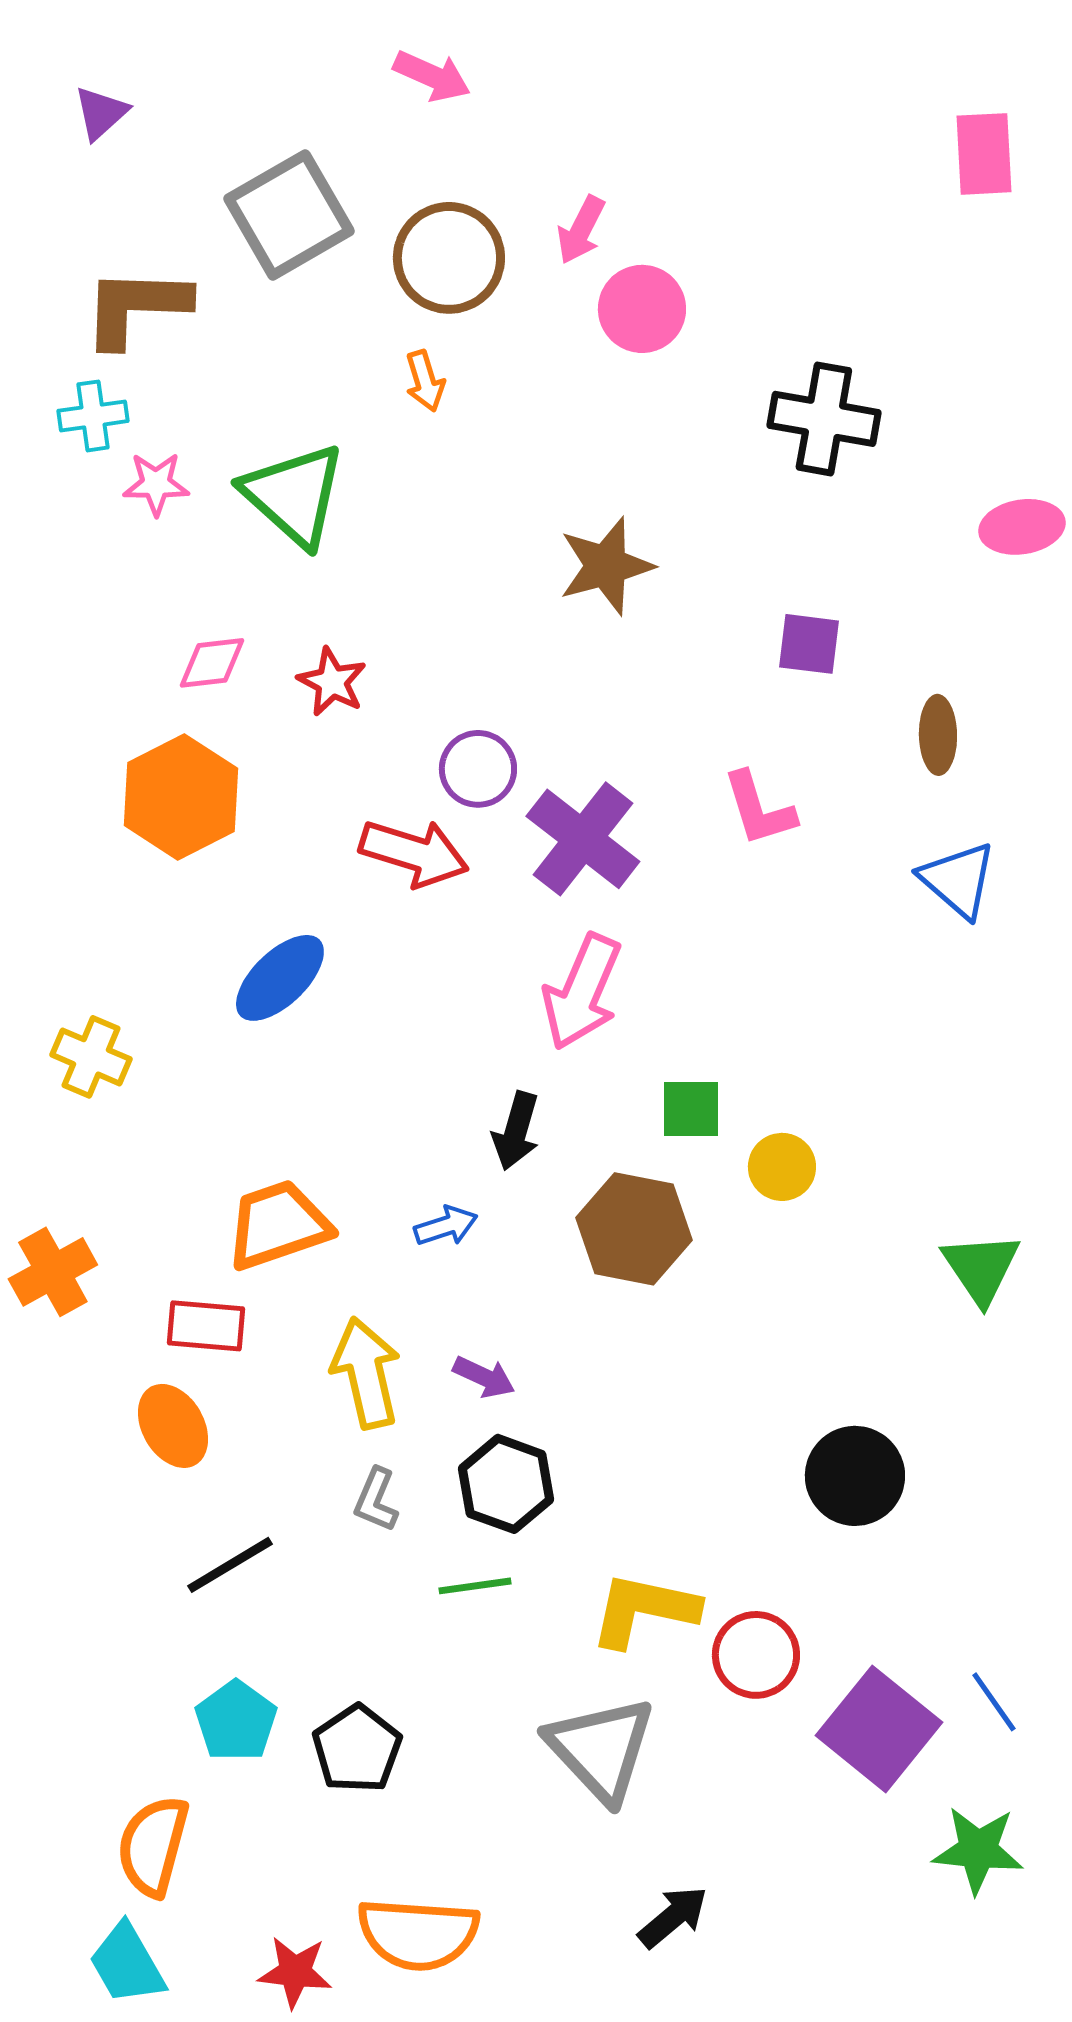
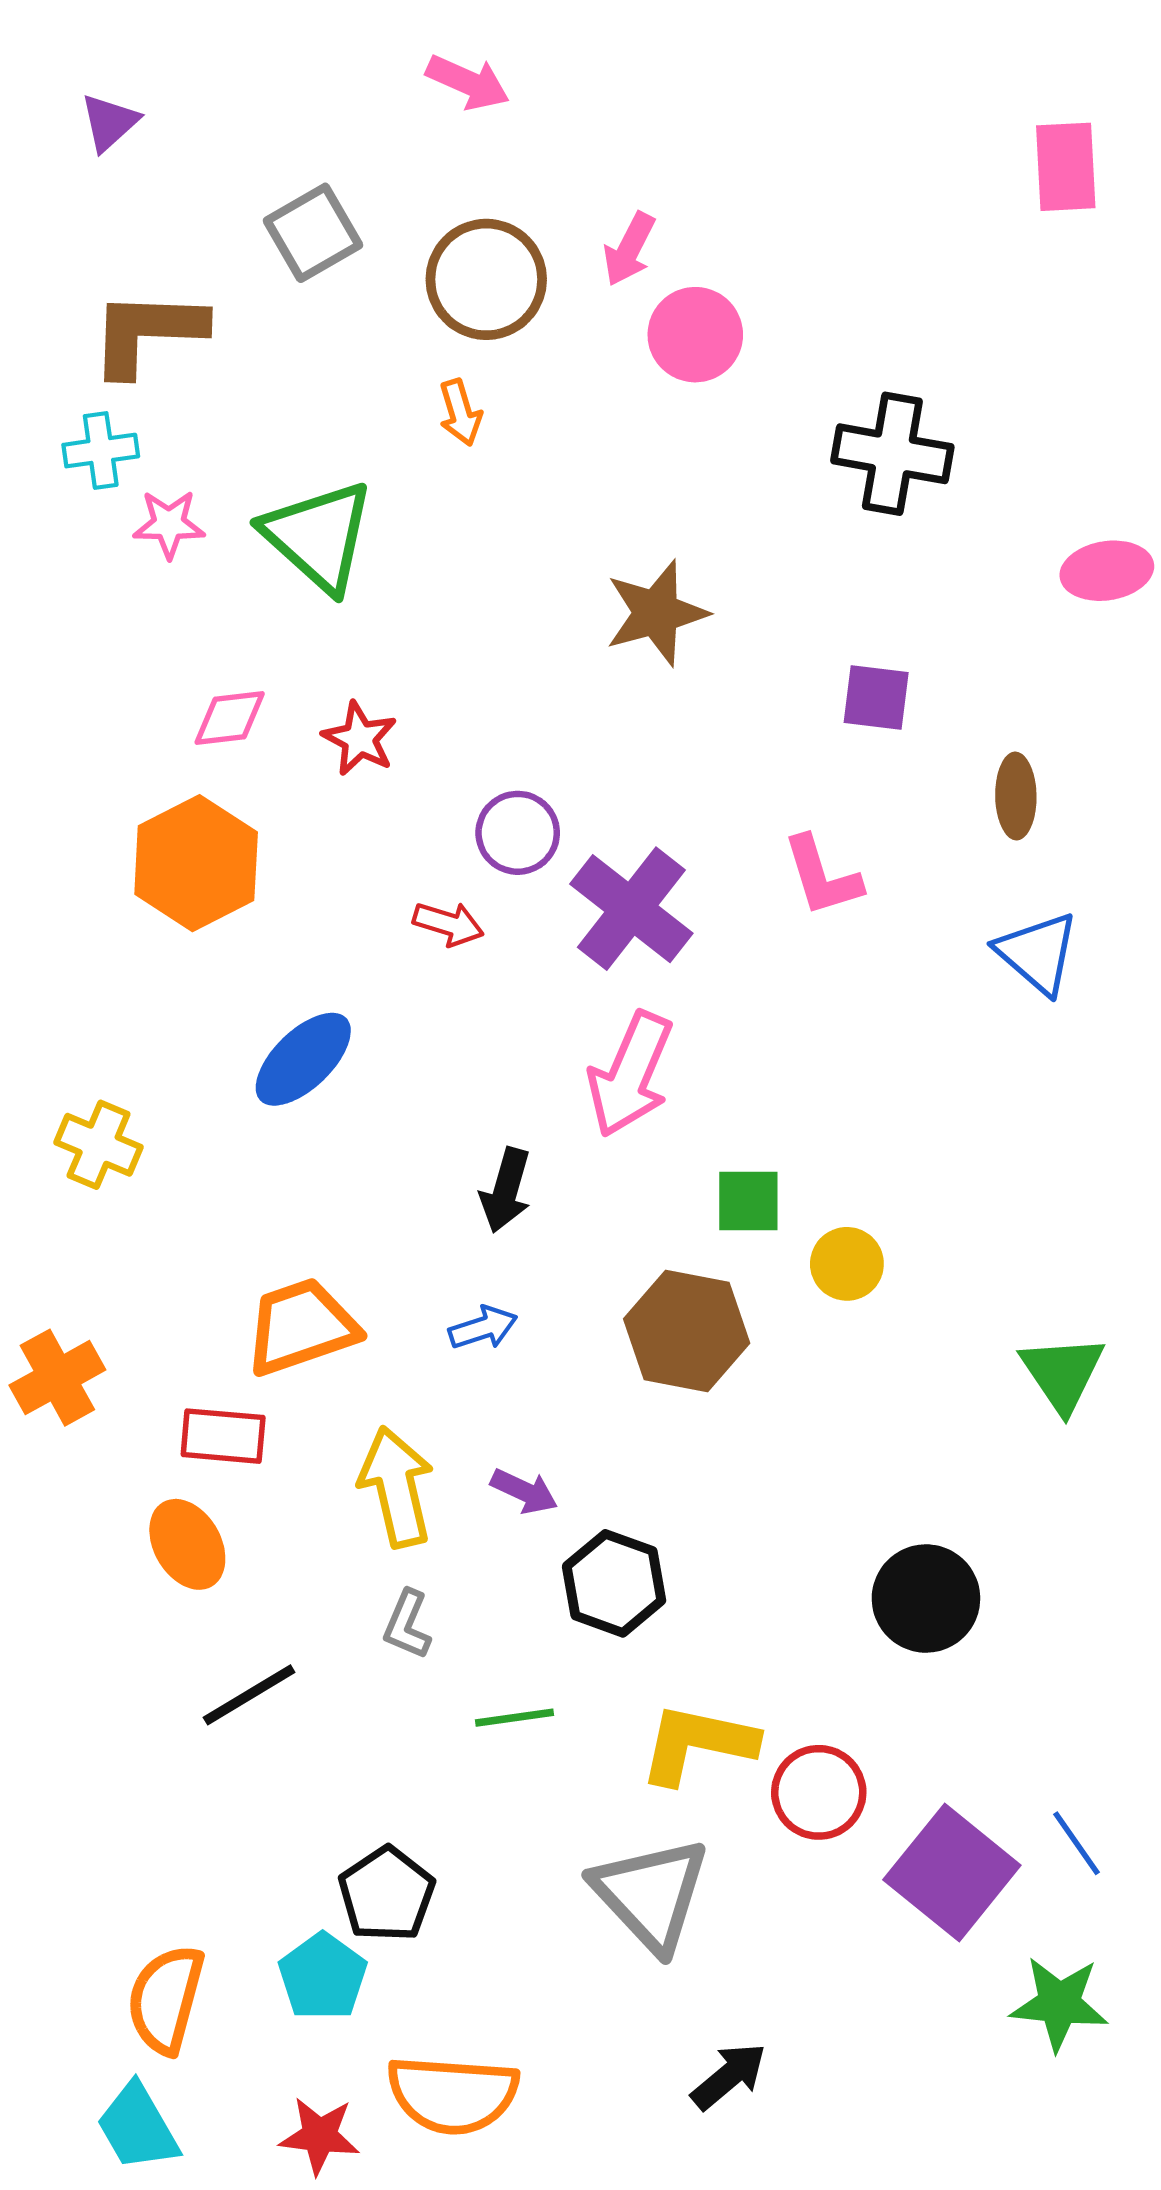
gray square: (289, 215) -> (313, 233), size x0.7
red arrow: (414, 853) -> (448, 924), size x0.6
black arrow: (516, 1131) -> (506, 1190), moved
black hexagon: (506, 1484) -> (614, 1583), moved
cyan pentagon: (236, 1721) -> (323, 1976), moved

